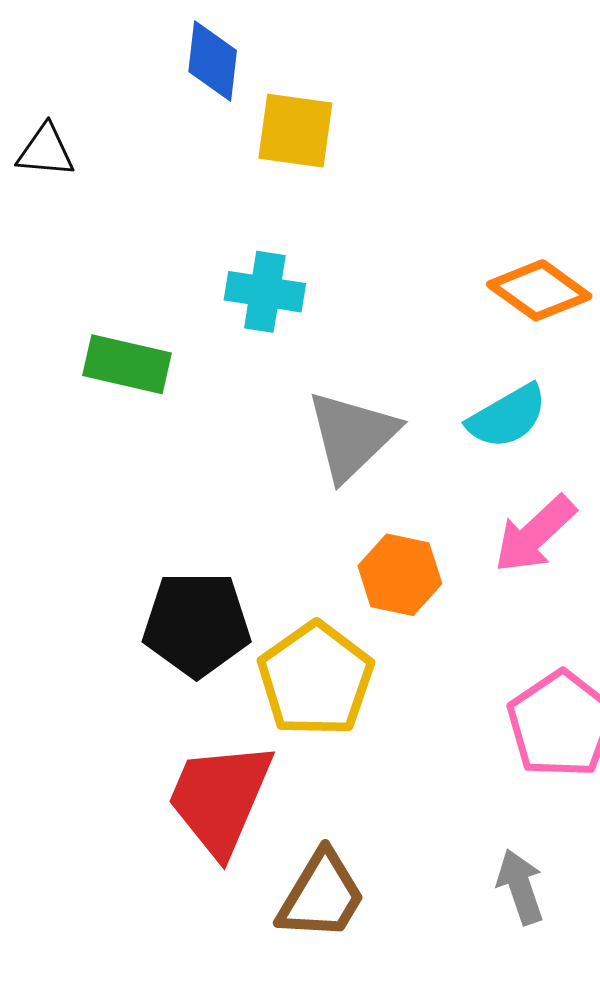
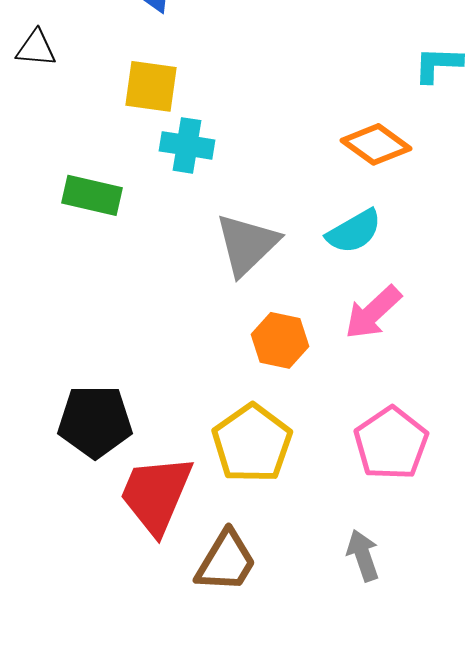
yellow square: (295, 131) -> (151, 86), moved
black pentagon: (197, 624) -> (95, 421), moved
yellow pentagon: (316, 679) -> (252, 443), moved

